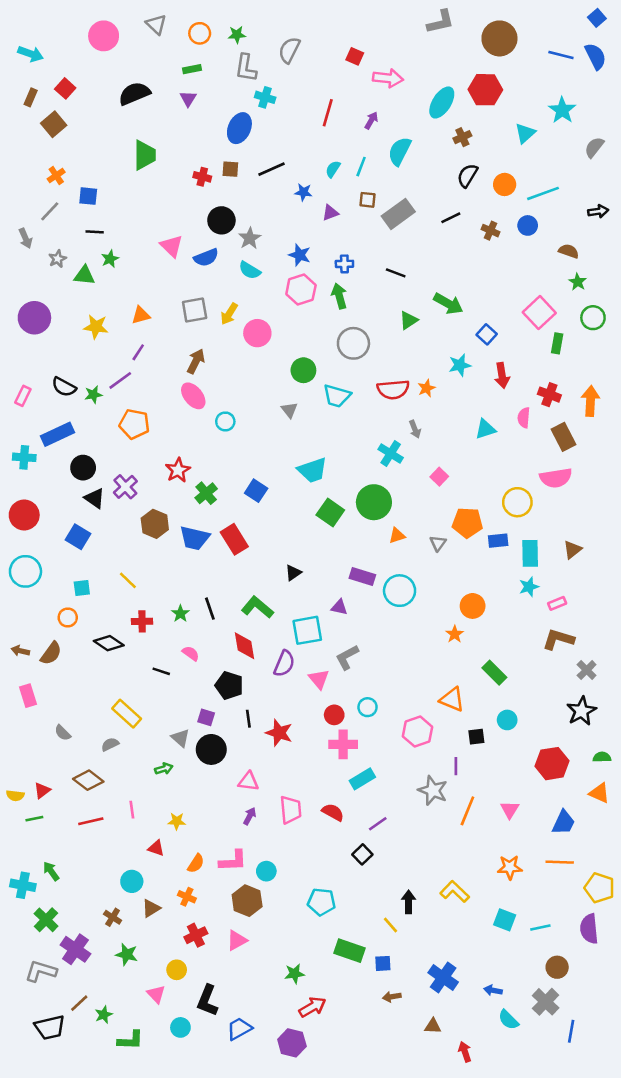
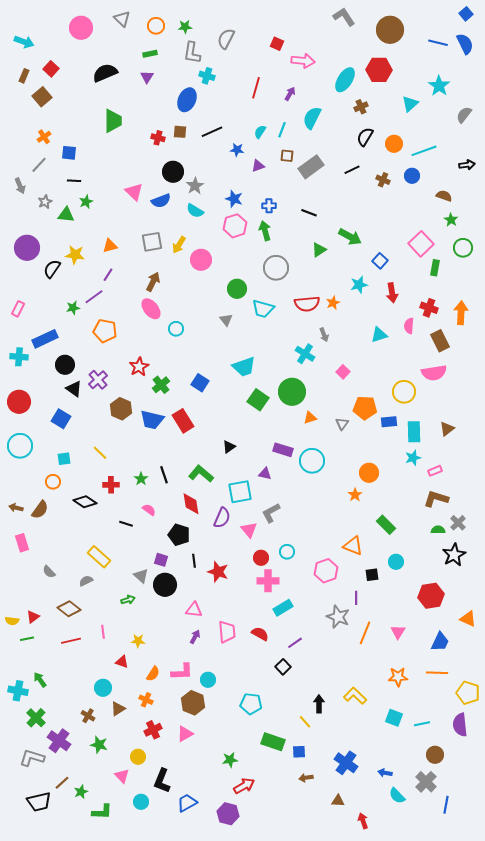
gray L-shape: (441, 22) -> (344, 17), turned -110
black semicircle: (64, 387) -> (52, 269), moved, turned 96
green semicircle: (602, 757) -> (438, 530), moved

